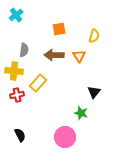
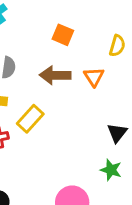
orange square: (59, 29) -> (63, 35), turned 32
green star: (81, 113) -> (111, 170), moved

